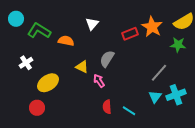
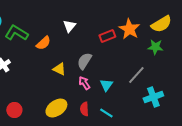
orange semicircle: (66, 41) -> (43, 43), turned 126
pink arrow: (99, 81) -> (84, 83), moved
yellow ellipse: (48, 83) -> (56, 108), moved
cyan triangle: (155, 97) -> (106, 85), moved

